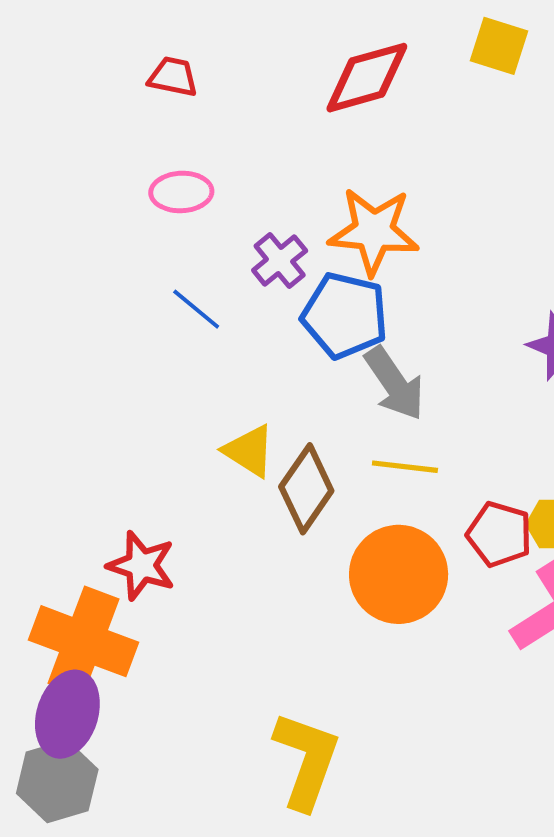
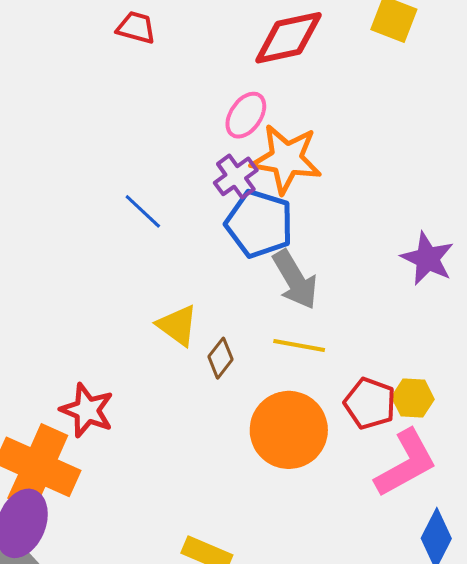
pink ellipse: (181, 192) -> (246, 115), moved, turned -57
purple cross: (280, 260) -> (236, 176), moved
brown diamond: (306, 489) -> (220, 358), size x0.6

